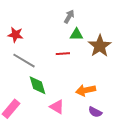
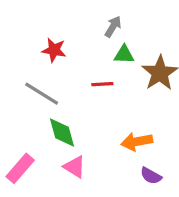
red star: (15, 35) -> (54, 50), moved
pink triangle: (57, 107) -> (75, 167), moved

